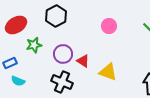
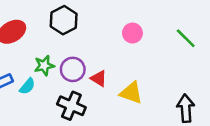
green star: (34, 45) -> (44, 66), moved
cyan semicircle: (18, 81) -> (27, 86), moved, turned -72

